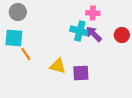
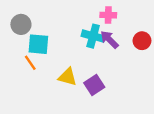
gray circle: (18, 12) -> (21, 24), moved
cyan square: (14, 38) -> (38, 44), moved
purple square: (81, 73) -> (94, 85), turned -30

